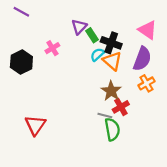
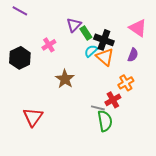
purple semicircle: (142, 59) -> (133, 55), size x0.6
orange cross: (147, 83) -> (126, 83), moved
brown star: (111, 91) -> (65, 79), moved

